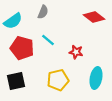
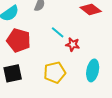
cyan line: (48, 40) -> (58, 32), moved

